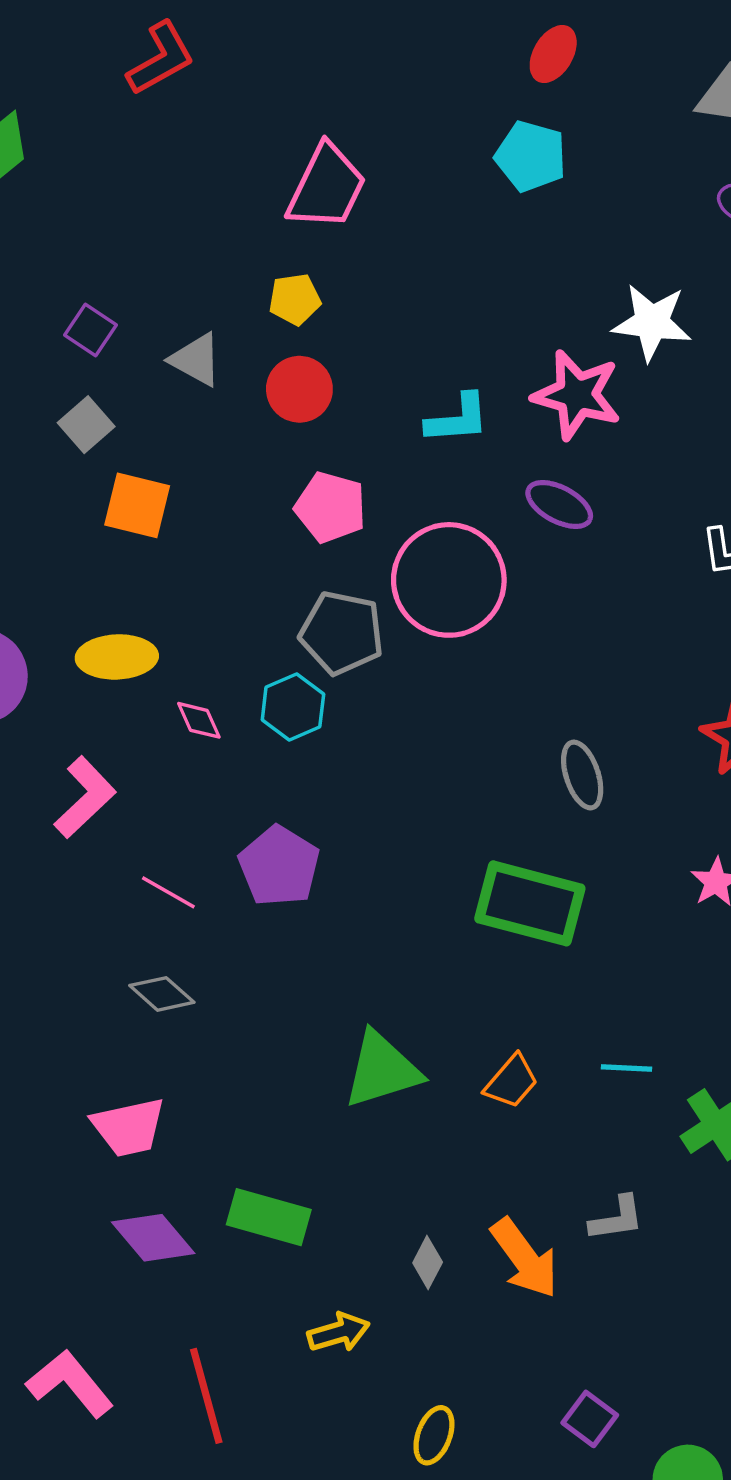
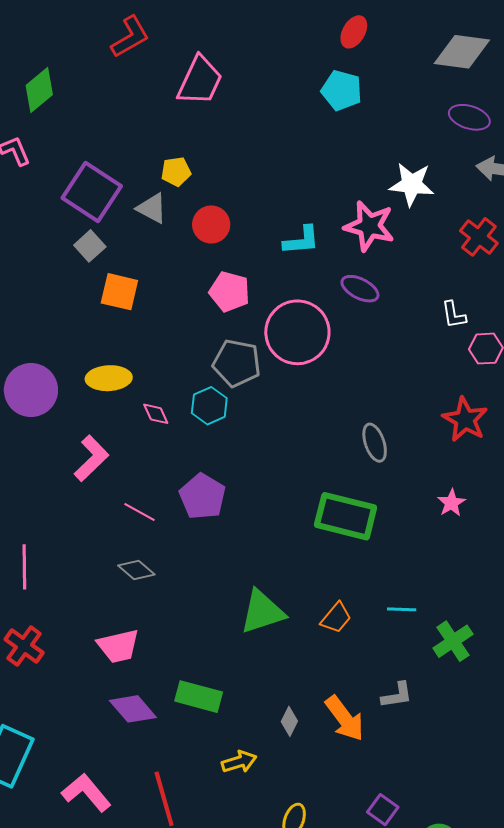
pink trapezoid: (327, 187) -> (200, 81), moved
yellow pentagon: (295, 299) -> (176, 172), moved
purple square: (91, 330) -> (92, 192), size x2.0

